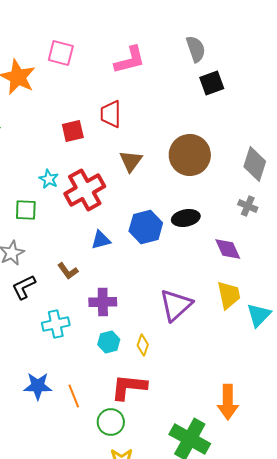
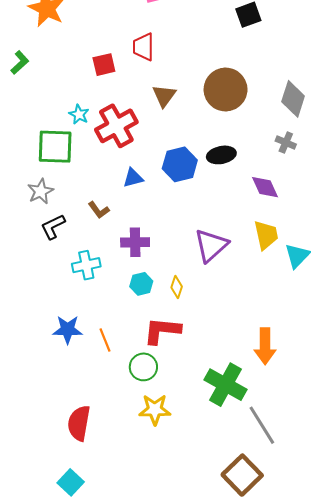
green square: (26, 210) -> (55, 147), size x1.6

